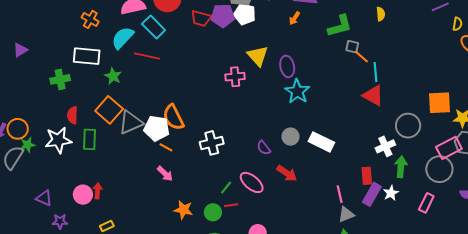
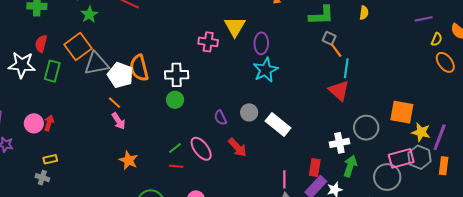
white cross: (212, 143) -> (177, 75), moved
orange line: (166, 147) -> (114, 103), moved
green circle: (213, 212) -> (175, 100), moved

